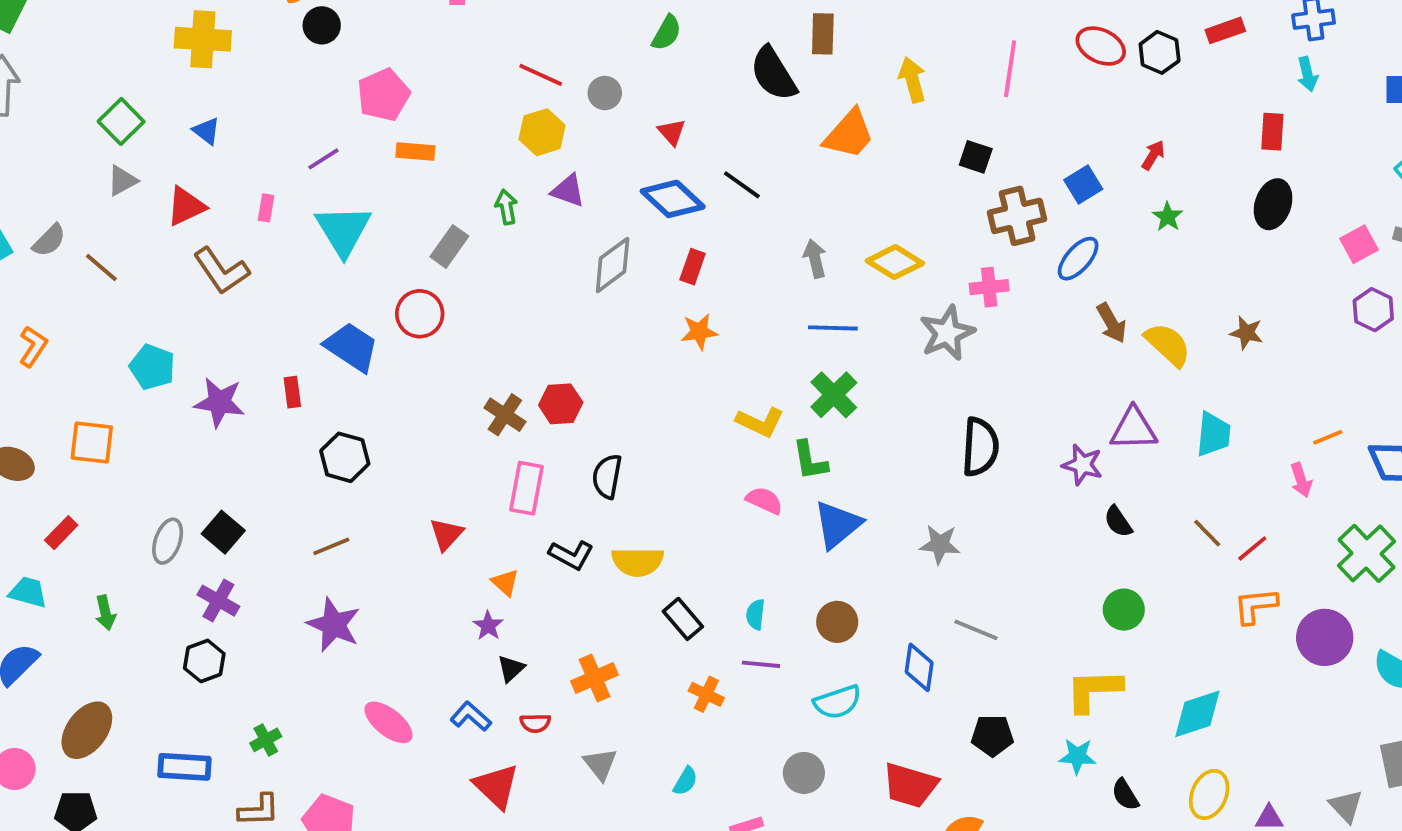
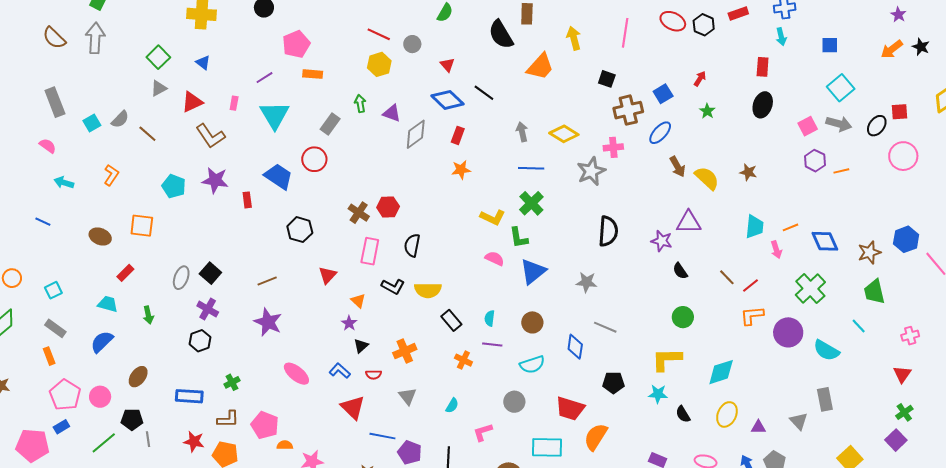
purple triangle: (568, 191) -> (392, 113), moved
purple star: (219, 402) -> (215, 180), moved
cyan trapezoid: (1213, 434) -> (755, 227), moved
black hexagon: (345, 457) -> (300, 230), moved
brown ellipse: (87, 730) -> (138, 377), size x0.7

